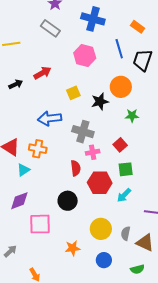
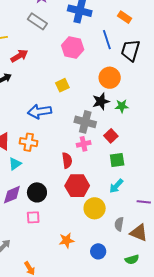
red arrow: (43, 73) -> (19, 56), moved
black star: (100, 102) -> (101, 101), moved
gray cross: (83, 132) -> (85, 122), moved
red hexagon: (100, 183) -> (77, 186), moved
black circle: (68, 201) -> (37, 192), moved
pink square: (40, 224) -> (33, 217), size x0.6
yellow circle: (101, 229) -> (95, 208), moved

